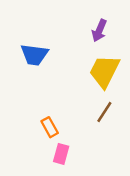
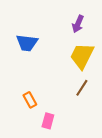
orange rectangle: (50, 127) -> (30, 100), moved

